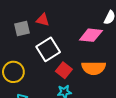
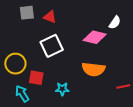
gray square: (22, 29) -> (27, 13), moved
red square: (64, 70) -> (36, 78), moved, turned -35

